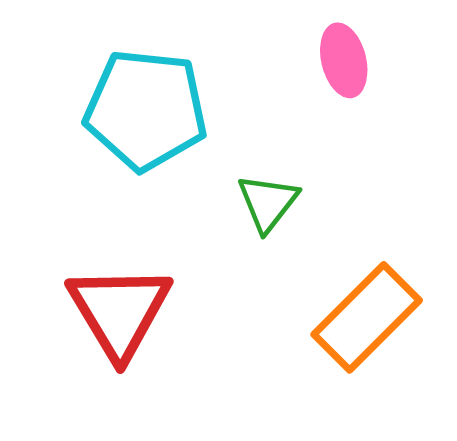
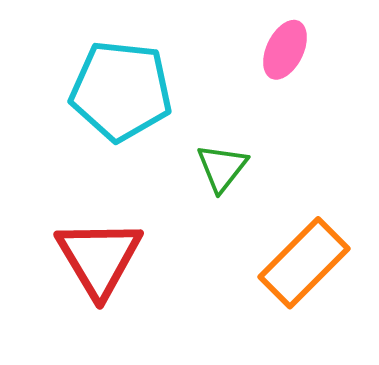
pink ellipse: (344, 60) -> (285, 50), turned 40

